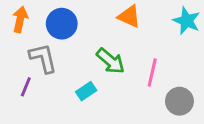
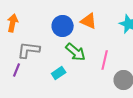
blue circle: (62, 24) -> (63, 26), moved
gray L-shape: (43, 58) -> (29, 50), turned -70

